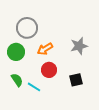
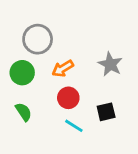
gray star: (79, 46) -> (110, 64), turned -30
cyan line: (34, 87) -> (74, 126), moved

